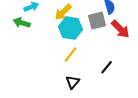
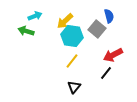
gray square: (97, 21) -> (97, 29), turned -36
red arrow: (120, 29) -> (113, 55), moved, turned 108

